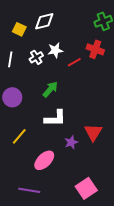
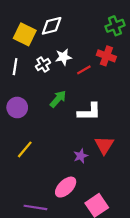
yellow square: (19, 29) -> (25, 34), size x1.5
white L-shape: (55, 118) -> (89, 112), moved
pink ellipse: (44, 160) -> (66, 187), moved

